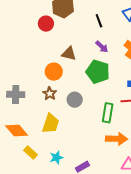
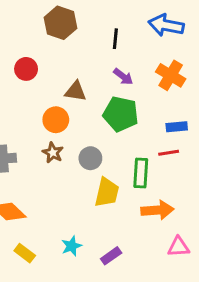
black line: (99, 21) -> (115, 39), turned 32
red circle: (46, 24) -> (26, 69), moved
yellow trapezoid: (51, 124) -> (107, 192), moved
yellow rectangle: (30, 152) -> (25, 253), moved

